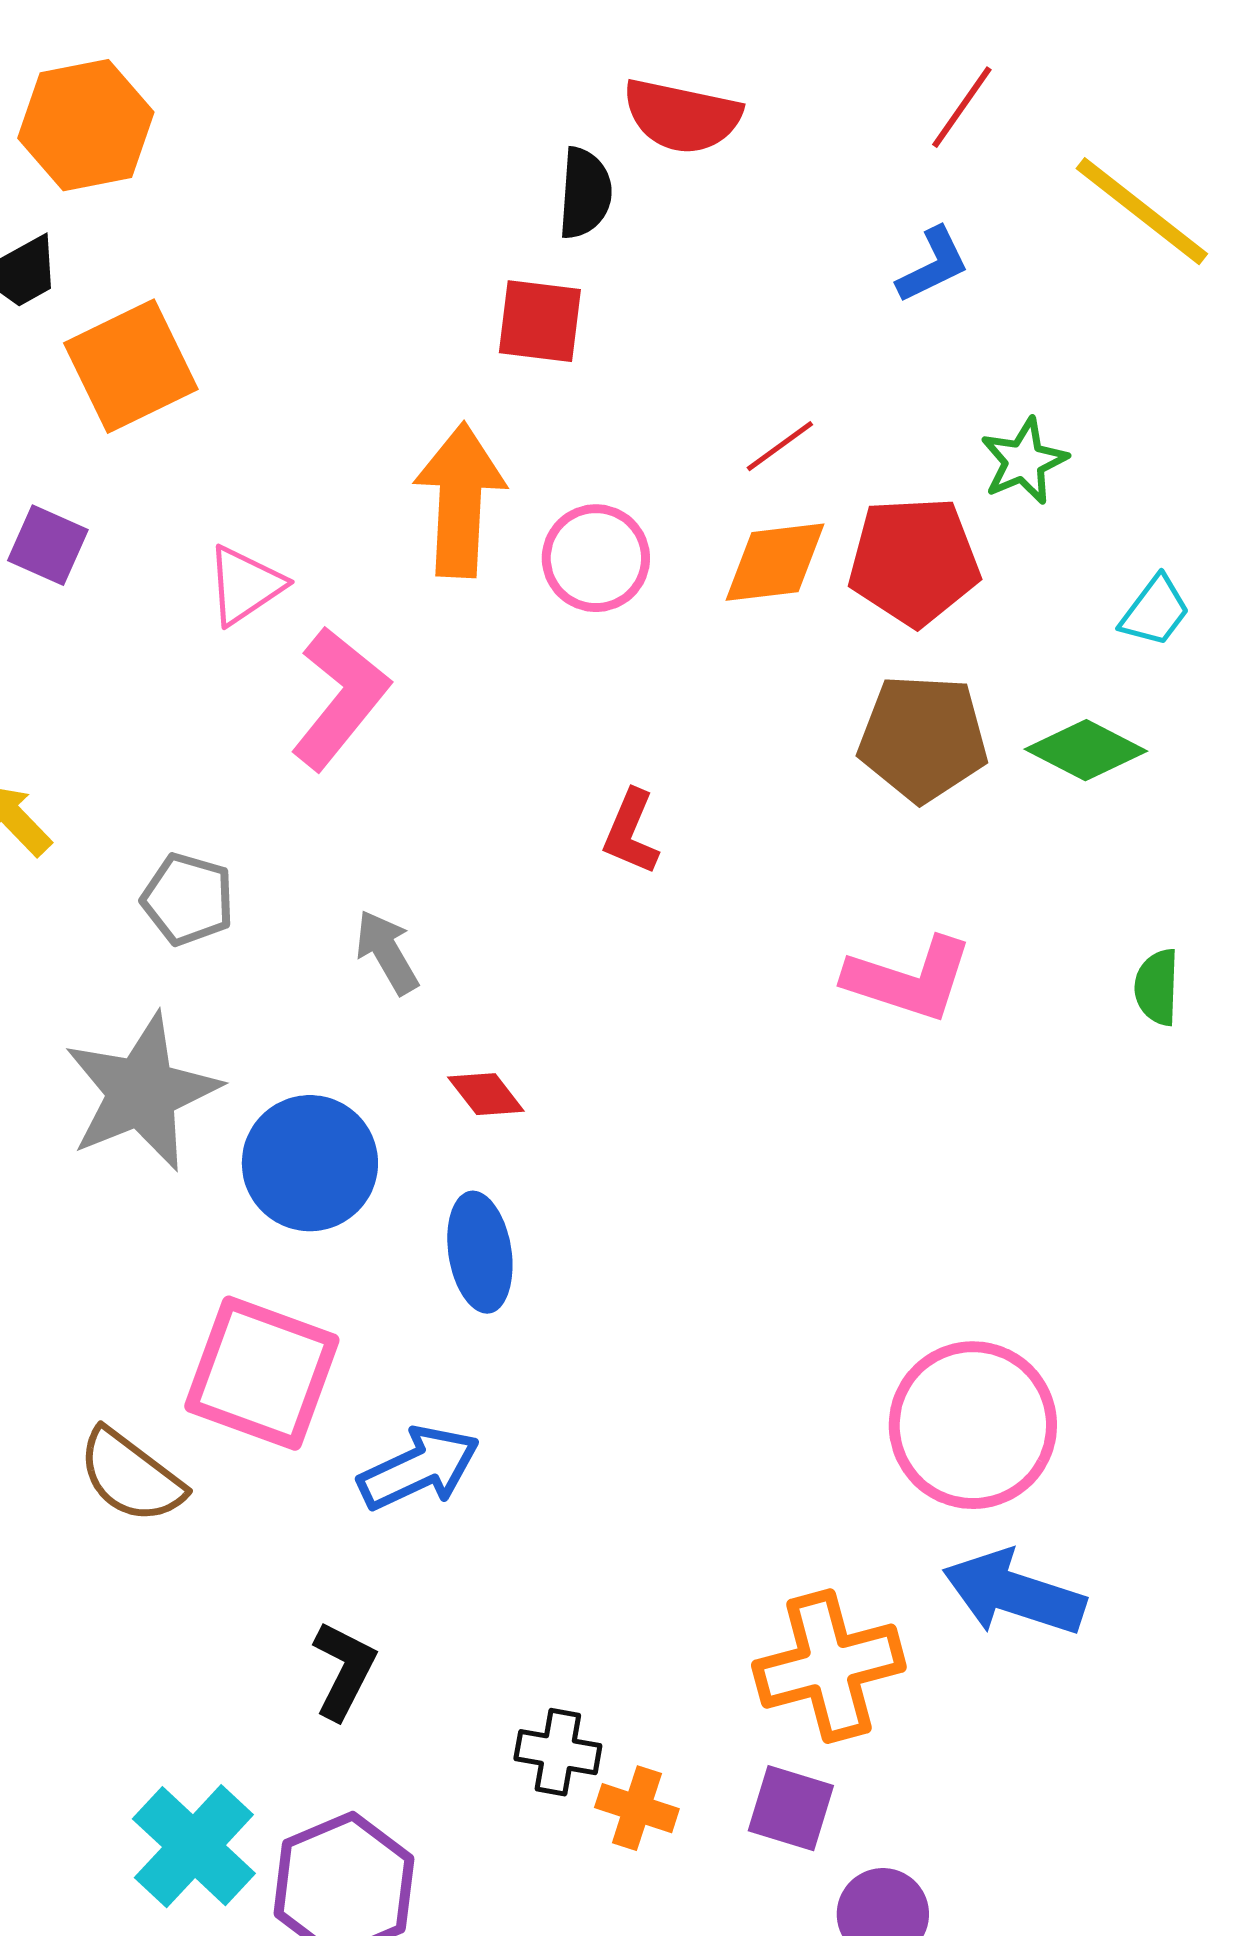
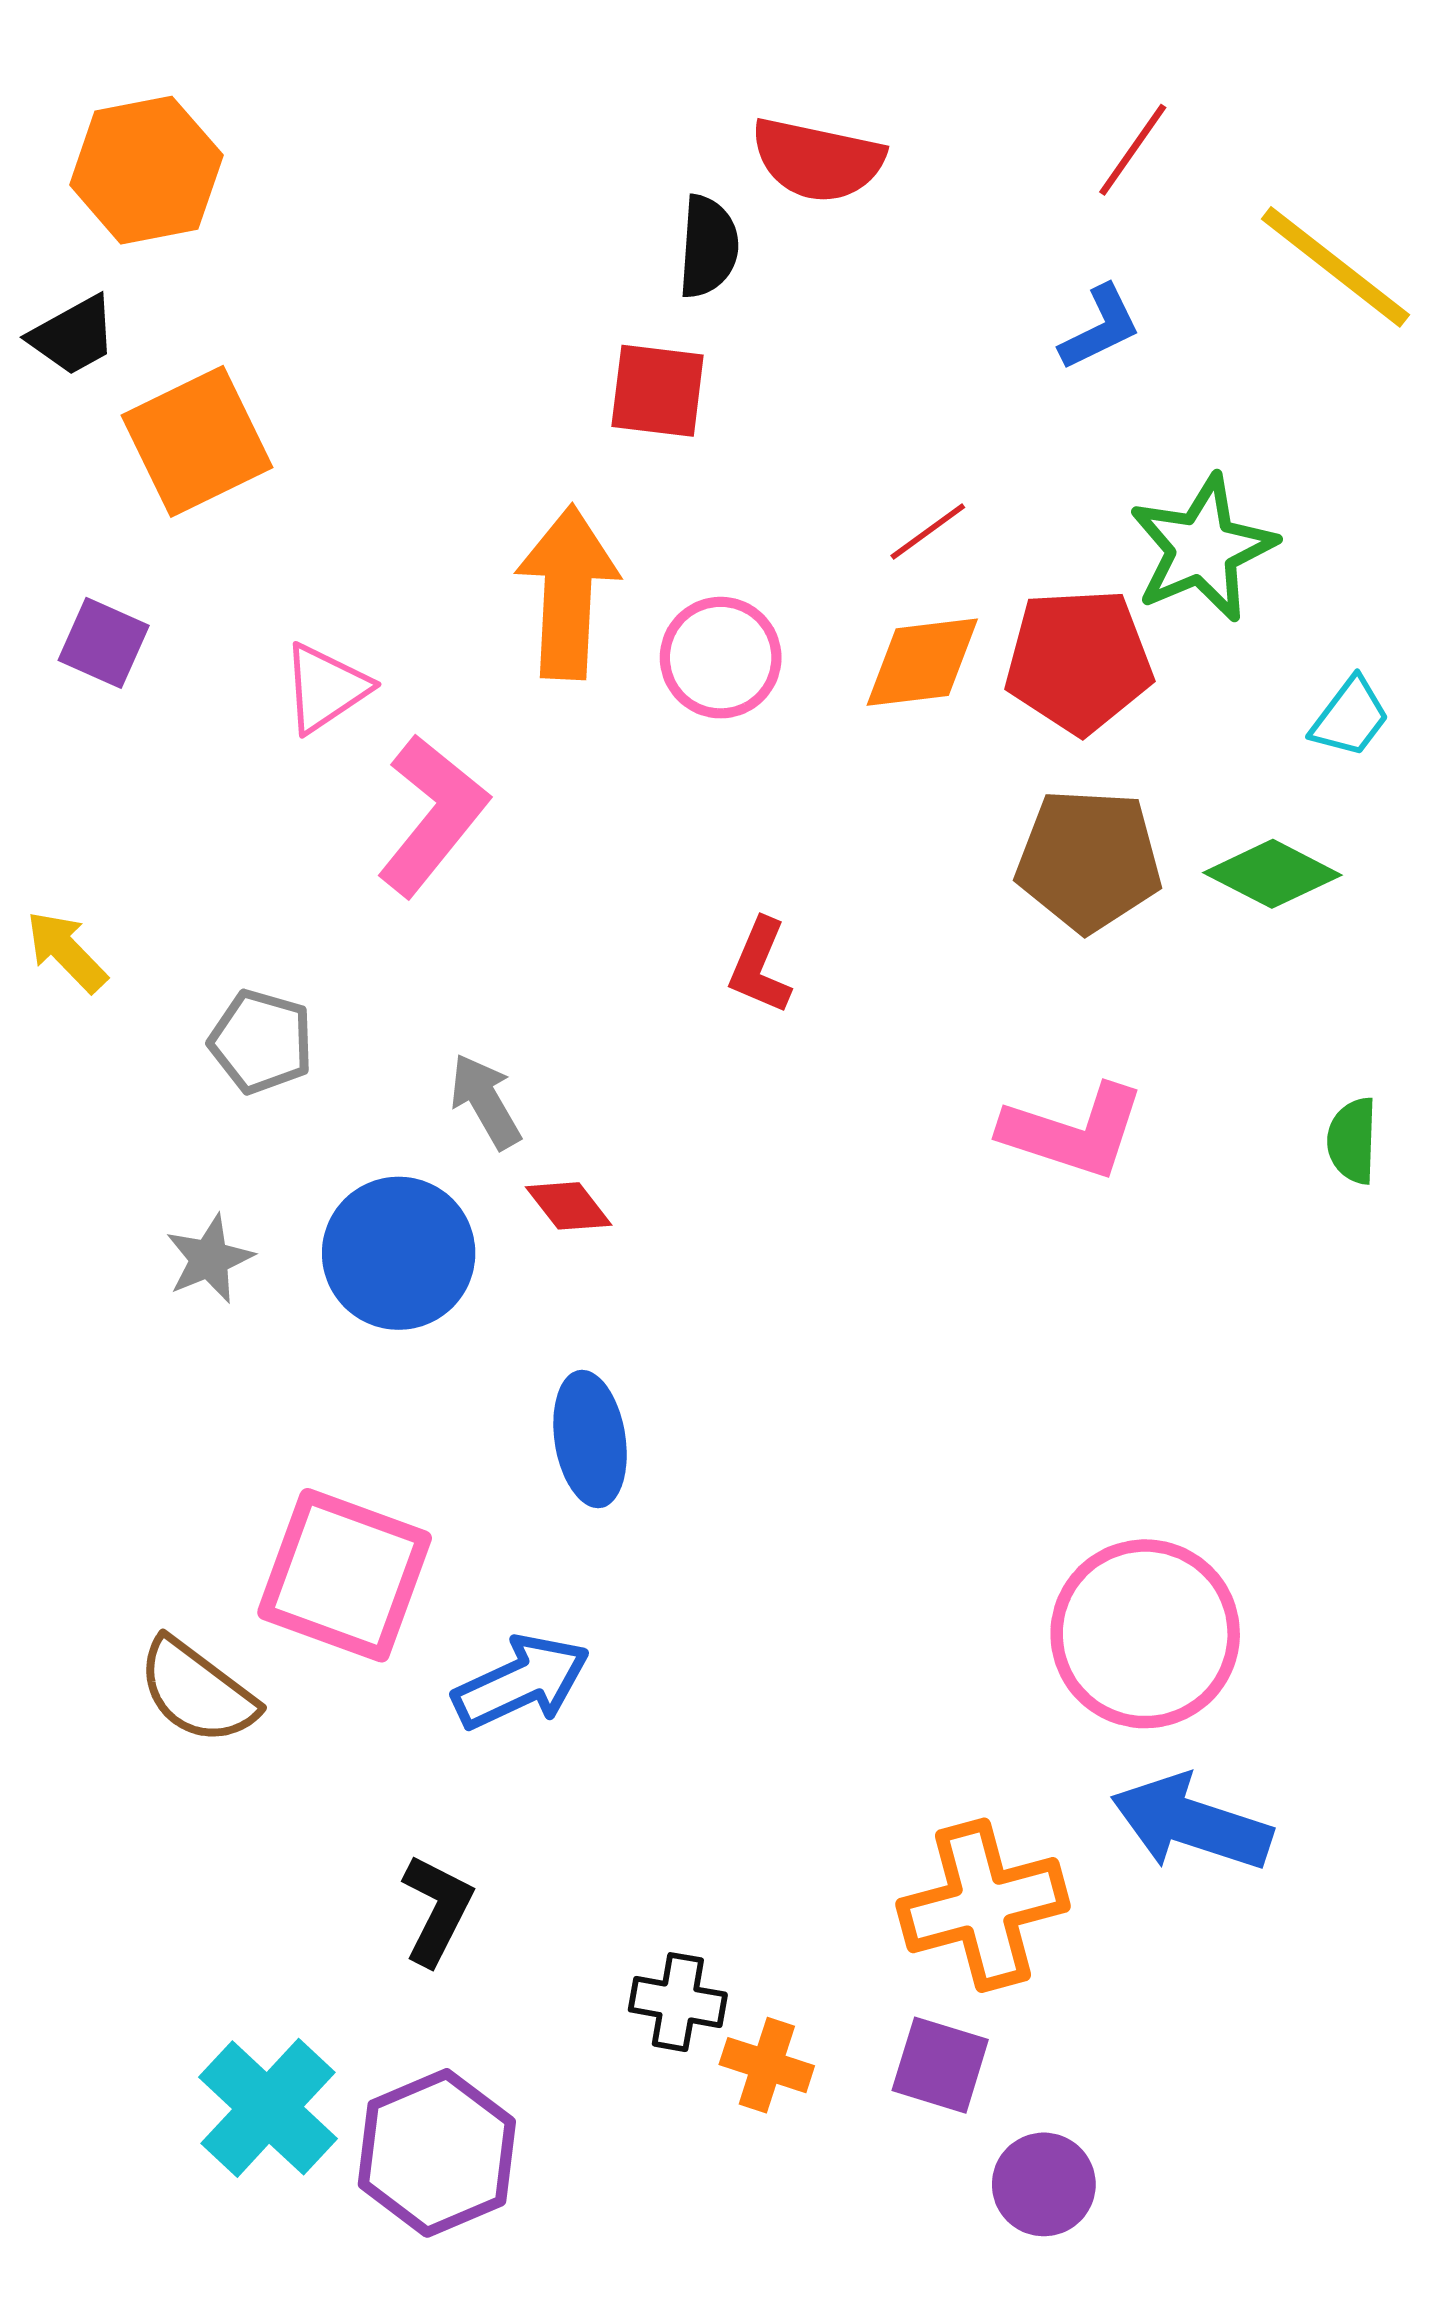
green star: (1024, 461) -> (1203, 548), size x1.5
gray star: (142, 1092) -> (209, 1259), size x0.5
red diamond: (486, 1094) -> (569, 1206), moved
blue circle: (310, 1163) -> (399, 1253), moved

